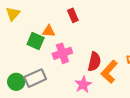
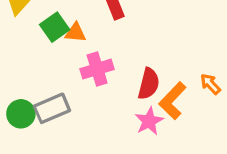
green square: (36, 41) -> (55, 27), moved, turned 30
pink star: (83, 85) -> (149, 121), moved

